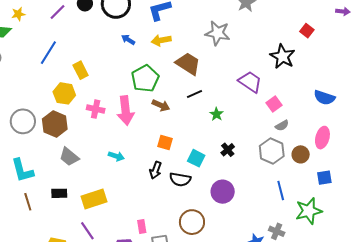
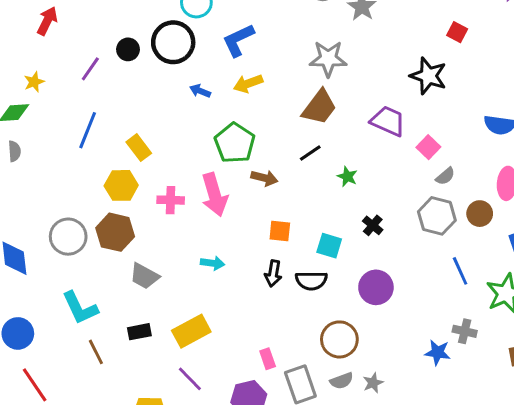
brown trapezoid: (188, 64) -> (319, 107), moved, turned 104

